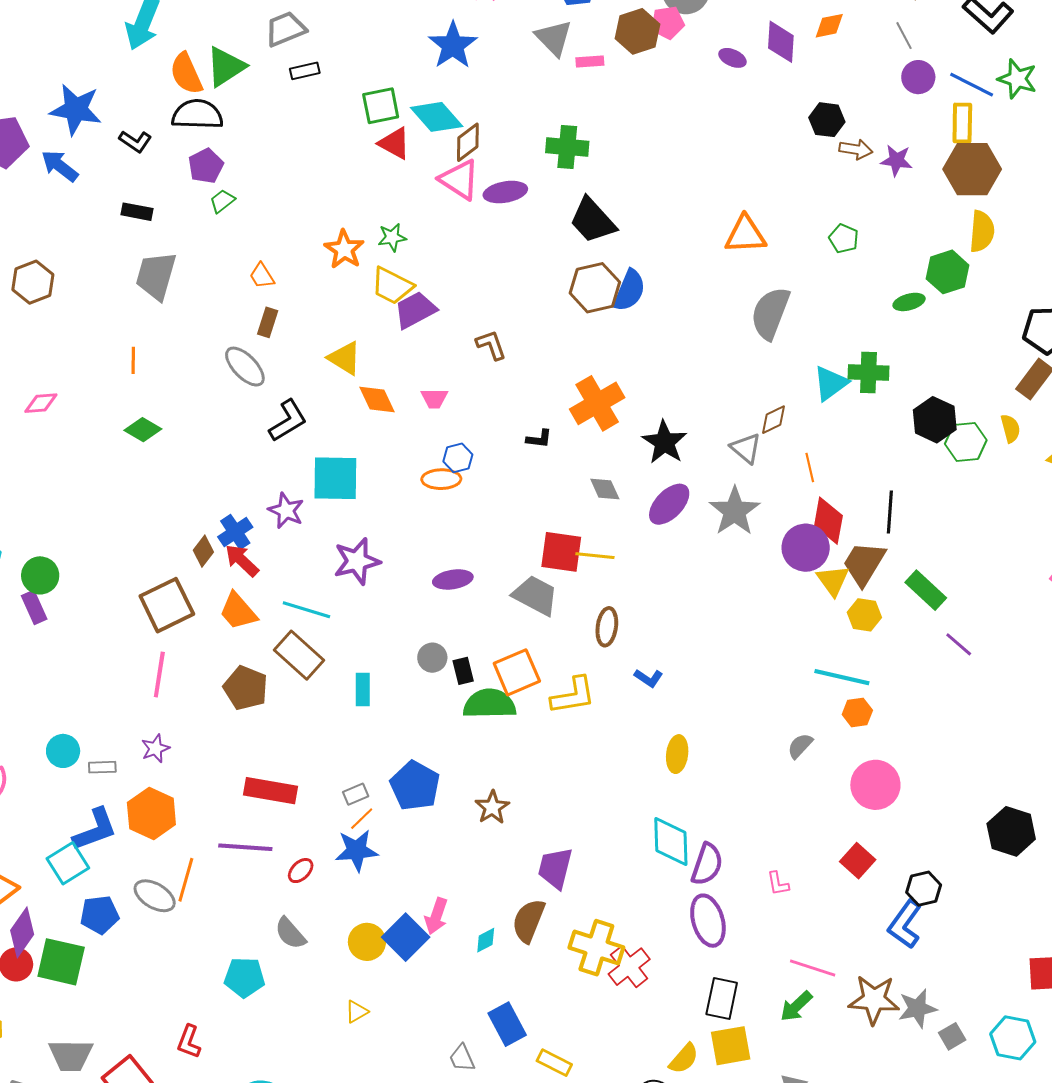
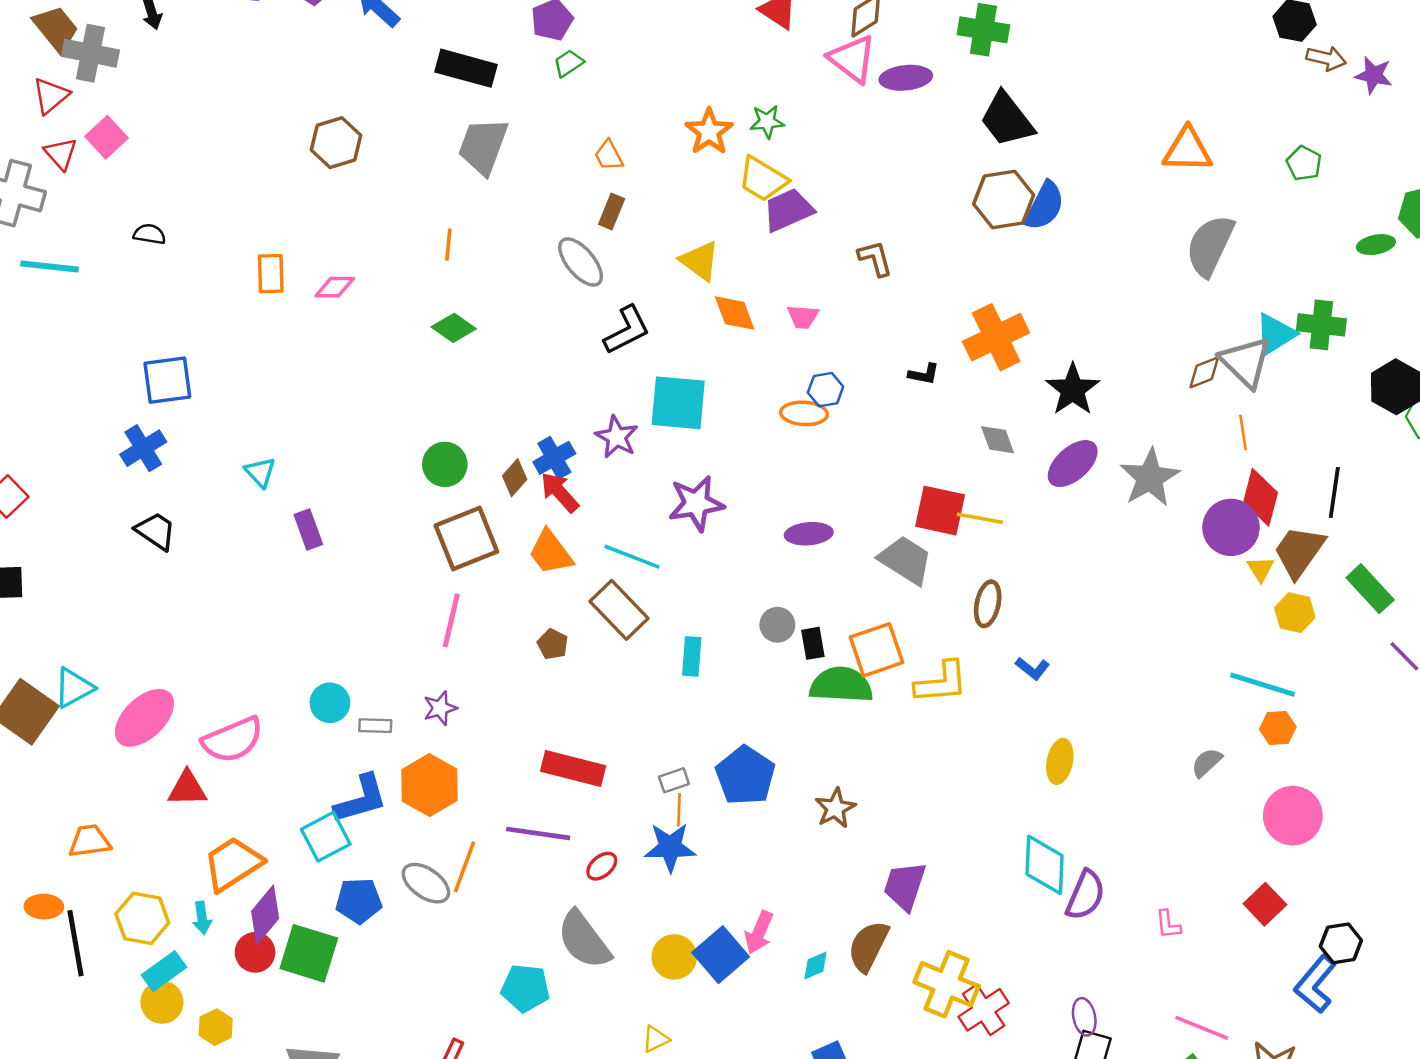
black rectangle: (137, 212) -> (466, 68), size x1.6
gray triangle: (746, 448) -> (1246, 362), moved, size x1.4
green circle: (40, 575) -> (445, 464), moved
yellow triangle: (833, 581) -> (1260, 569), size x0.7
brown pentagon: (246, 688) -> (553, 644), size x0.6
orange line: (362, 819) -> (679, 810), turned -48
purple ellipse: (708, 921) -> (1084, 1017), moved, size x0.6
gray semicircle: (290, 933) -> (584, 940), size x1.5

